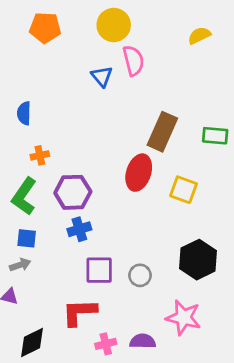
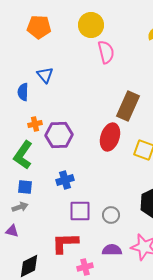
blue triangle: (102, 76) -> (45, 75), moved
purple hexagon: (73, 192) -> (59, 135), moved
purple semicircle: (143, 341) -> (112, 250), moved

